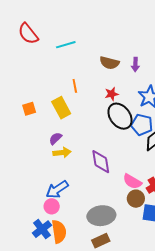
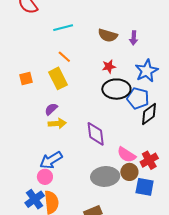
cyan line: (66, 45) -> (63, 28), moved
orange line: (75, 86) -> (64, 57), moved, turned -40
black ellipse: (120, 116) -> (116, 89), turned -56
gray ellipse: (101, 216) -> (105, 176), moved

